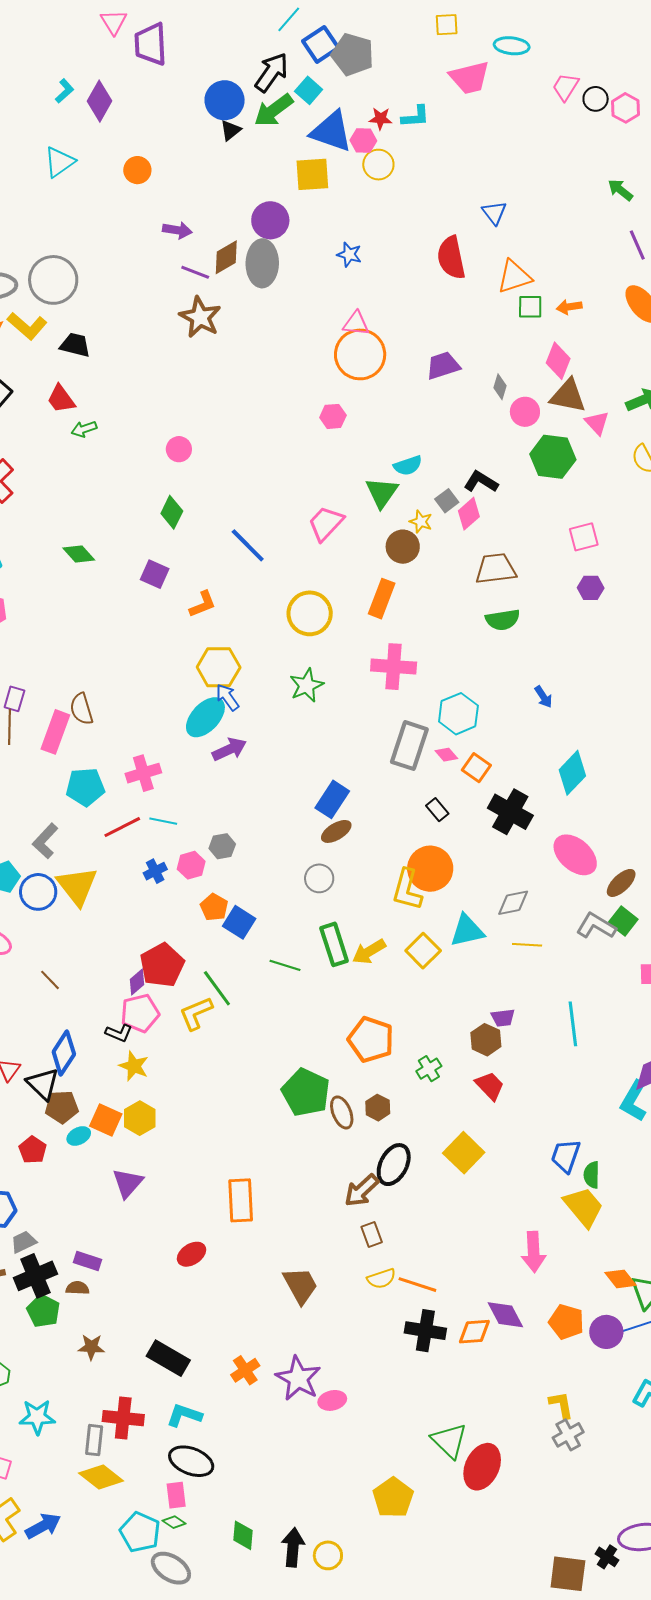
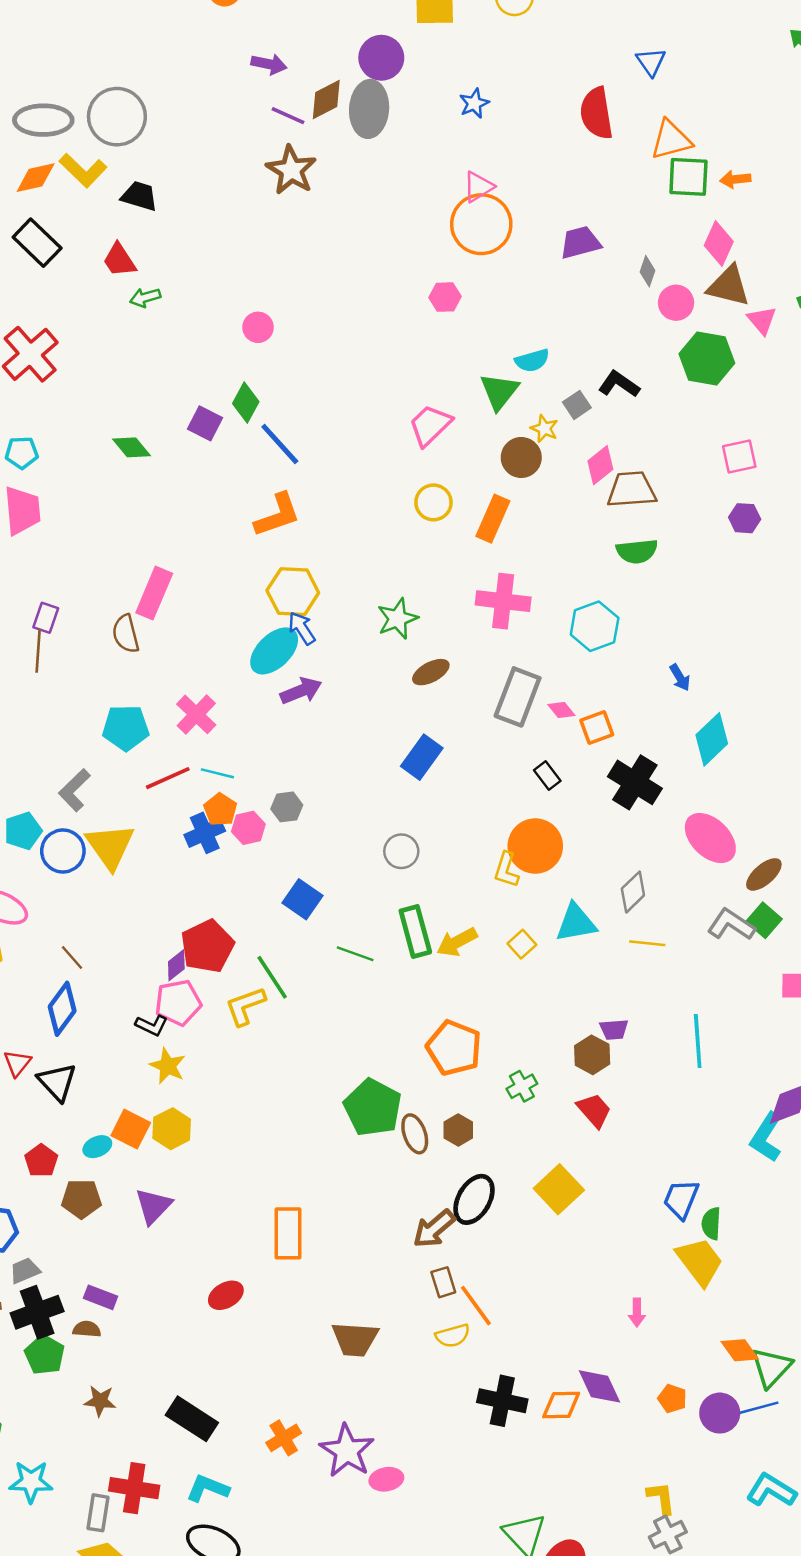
blue star: (349, 254) -> (474, 103), turned 30
green square: (530, 307) -> (688, 177), size x1.4
pink triangle: (356, 323) -> (478, 187), turned -40
pink diamond: (469, 514) -> (600, 465), moved
blue line: (248, 545) -> (280, 444), moved
purple square: (155, 574) -> (205, 423), moved
orange L-shape: (203, 604) -> (277, 515), size x1.4
yellow circle: (310, 613) -> (433, 502), moved, size x0.7
blue arrow: (543, 697) -> (680, 678), moved
cyan hexagon: (458, 714) -> (595, 626), moved
pink rectangle: (55, 732) -> (154, 593), moved
orange square: (476, 768) -> (597, 727), turned 32
pink cross: (143, 773) -> (196, 714), turned -32
brown ellipse: (336, 831) -> (431, 672), moved
blue cross: (155, 871) -> (205, 833), size x1.4
yellow L-shape: (407, 890) -> (506, 870), size x0.7
gray diamond: (513, 903) -> (633, 892), turned -36
orange pentagon: (214, 907) -> (220, 810), moved
yellow square: (423, 951) -> (522, 944), size x0.7
blue diamond: (64, 1053) -> (62, 1009), moved
brown pentagon: (62, 1107) -> (81, 1199), moved
pink arrow: (534, 1252) -> (637, 1312), size x0.6
brown trapezoid: (300, 1285) -> (355, 1339), turned 120
orange line: (417, 1285) -> (476, 1306), moved, turned 33
orange pentagon: (566, 1322) -> (672, 1399), size x0.7

